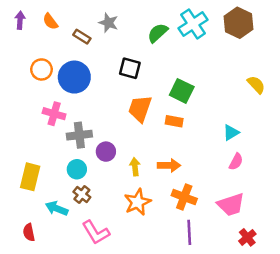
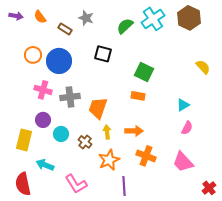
purple arrow: (20, 20) -> (16, 16), turned 96
orange trapezoid: (140, 109) -> (98, 108), moved
gray cross: (79, 135) -> (70, 97), moved
purple circle: (106, 152) -> (43, 120), moved
brown cross: (82, 195) -> (85, 142), moved
pink trapezoid: (231, 205) -> (183, 162), turned 65
red semicircle: (29, 232) -> (23, 184), size x1.6
purple line: (189, 232) -> (124, 186), moved
red cross: (247, 237) -> (209, 188), moved

